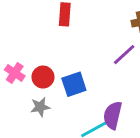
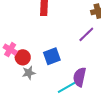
red circle: (43, 77) -> (23, 57), moved

